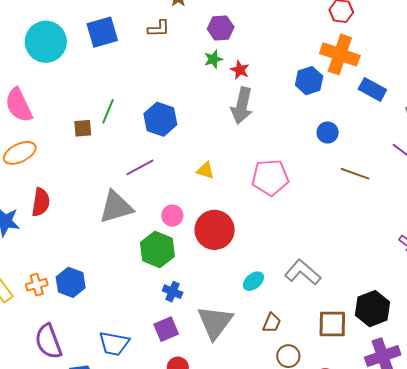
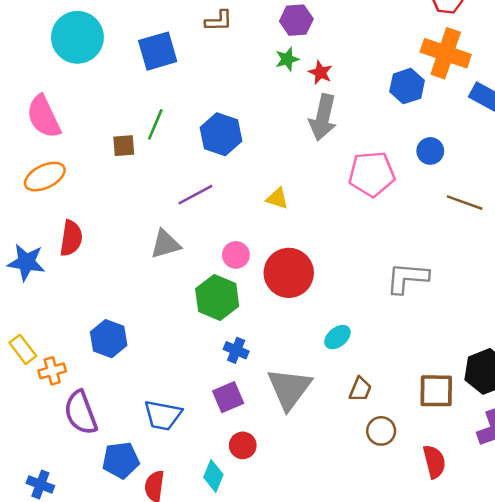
blue square: (102, 32) -> (158, 51), moved
pink pentagon: (270, 177) -> (372, 174), moved
gray triangle: (116, 207) -> (165, 244), size x0.7
gray L-shape: (303, 272) -> (407, 278), moved, turned -36
orange cross: (37, 285) -> (52, 371), moved

